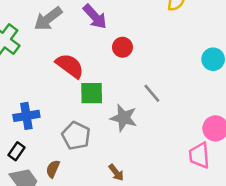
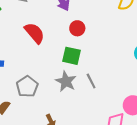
green square: (92, 93) -> (71, 56), moved
gray line: (152, 93) -> (91, 81), moved

